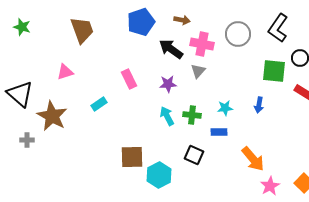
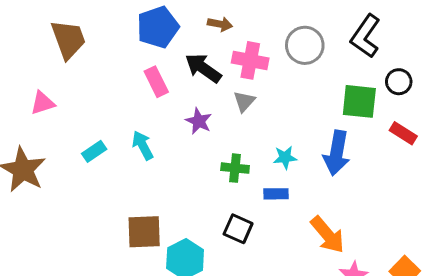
pink rectangle: (129, 79) -> (156, 82), moved
purple star: (168, 84) -> (199, 121), turned 30
blue arrow: (259, 105) -> (337, 153), size x1.8
cyan arrow: (167, 116) -> (143, 145), moved

